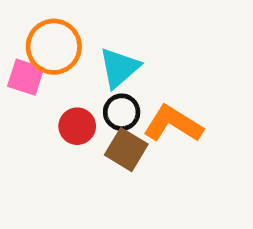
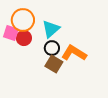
red circle: (77, 126) -> (24, 38), moved

